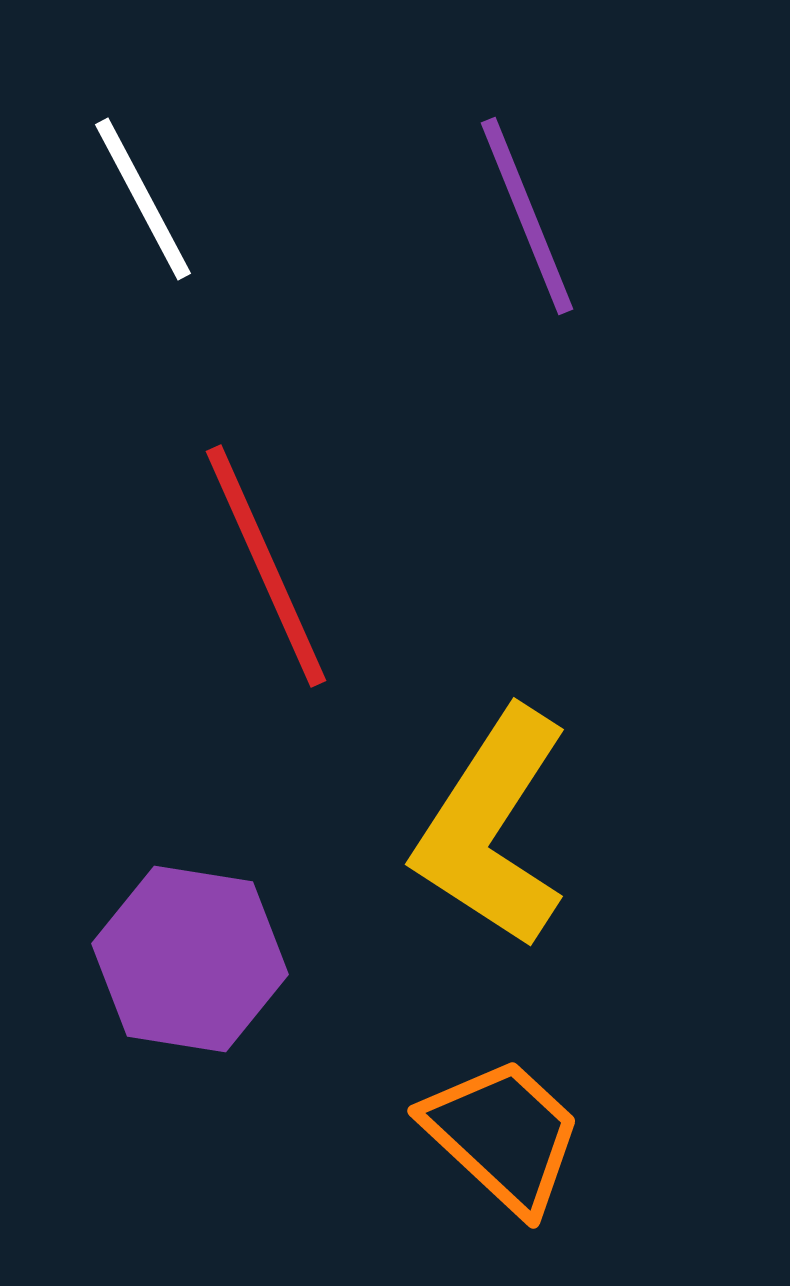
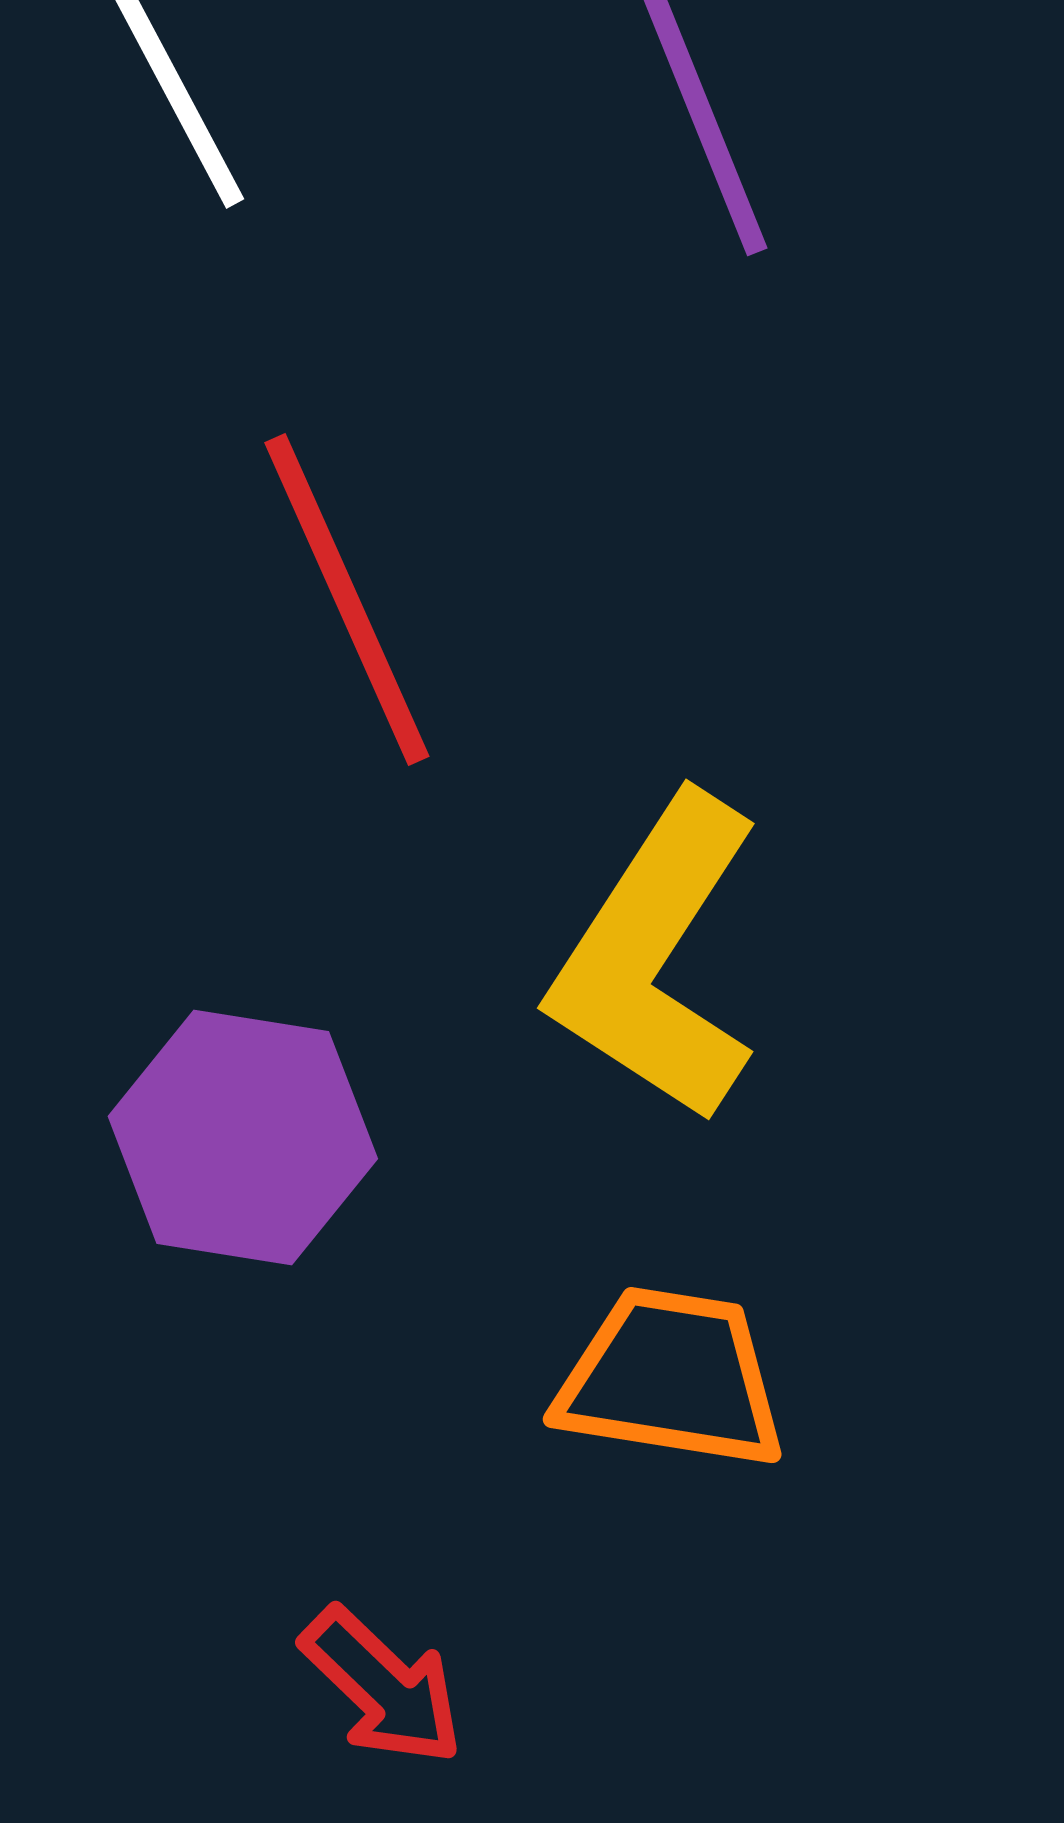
orange trapezoid: (503, 1135) -> (671, 1378), turned -34

